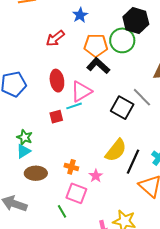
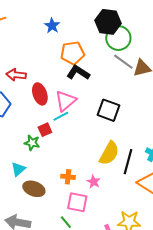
red arrow: (55, 38) -> (16, 75), moved, turned 54
green circle: (122, 40) -> (118, 38), moved
gray line: (142, 97) -> (123, 62), moved
green star: (25, 137) -> (32, 143), moved
brown ellipse: (36, 173) -> (34, 189), turned 30

